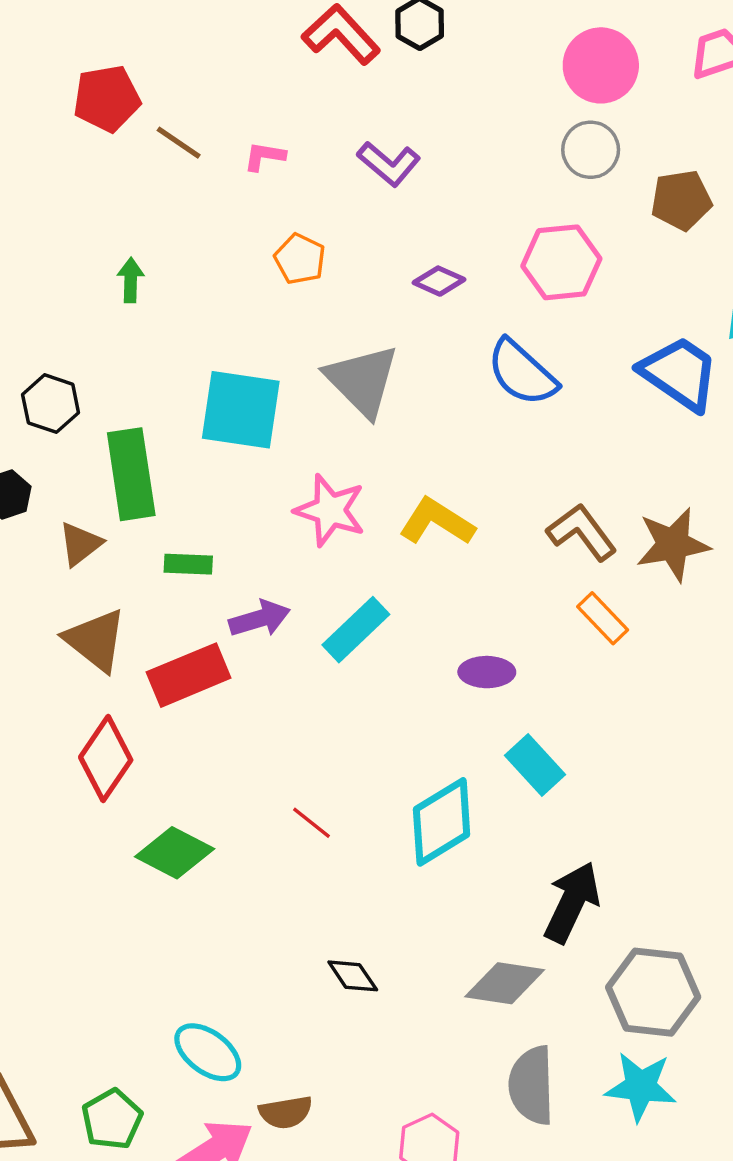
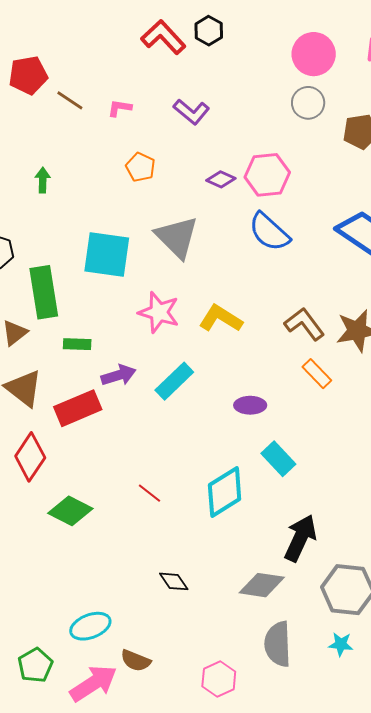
pink hexagon: (561, 262) -> (267, 175), moved
cyan ellipse: (208, 1052) -> (90, 626), turned -57
cyan star: (641, 1087) -> (341, 644), size x0.6
brown semicircle: (286, 1112) -> (136, 661), turned 32

